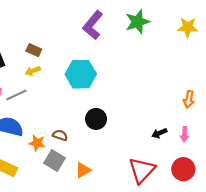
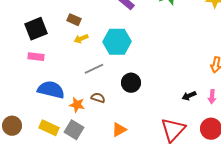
yellow arrow: (33, 71) -> (81, 39), moved
gray line: (16, 95) -> (94, 69), moved
gray square: (55, 160) -> (74, 130), moved

